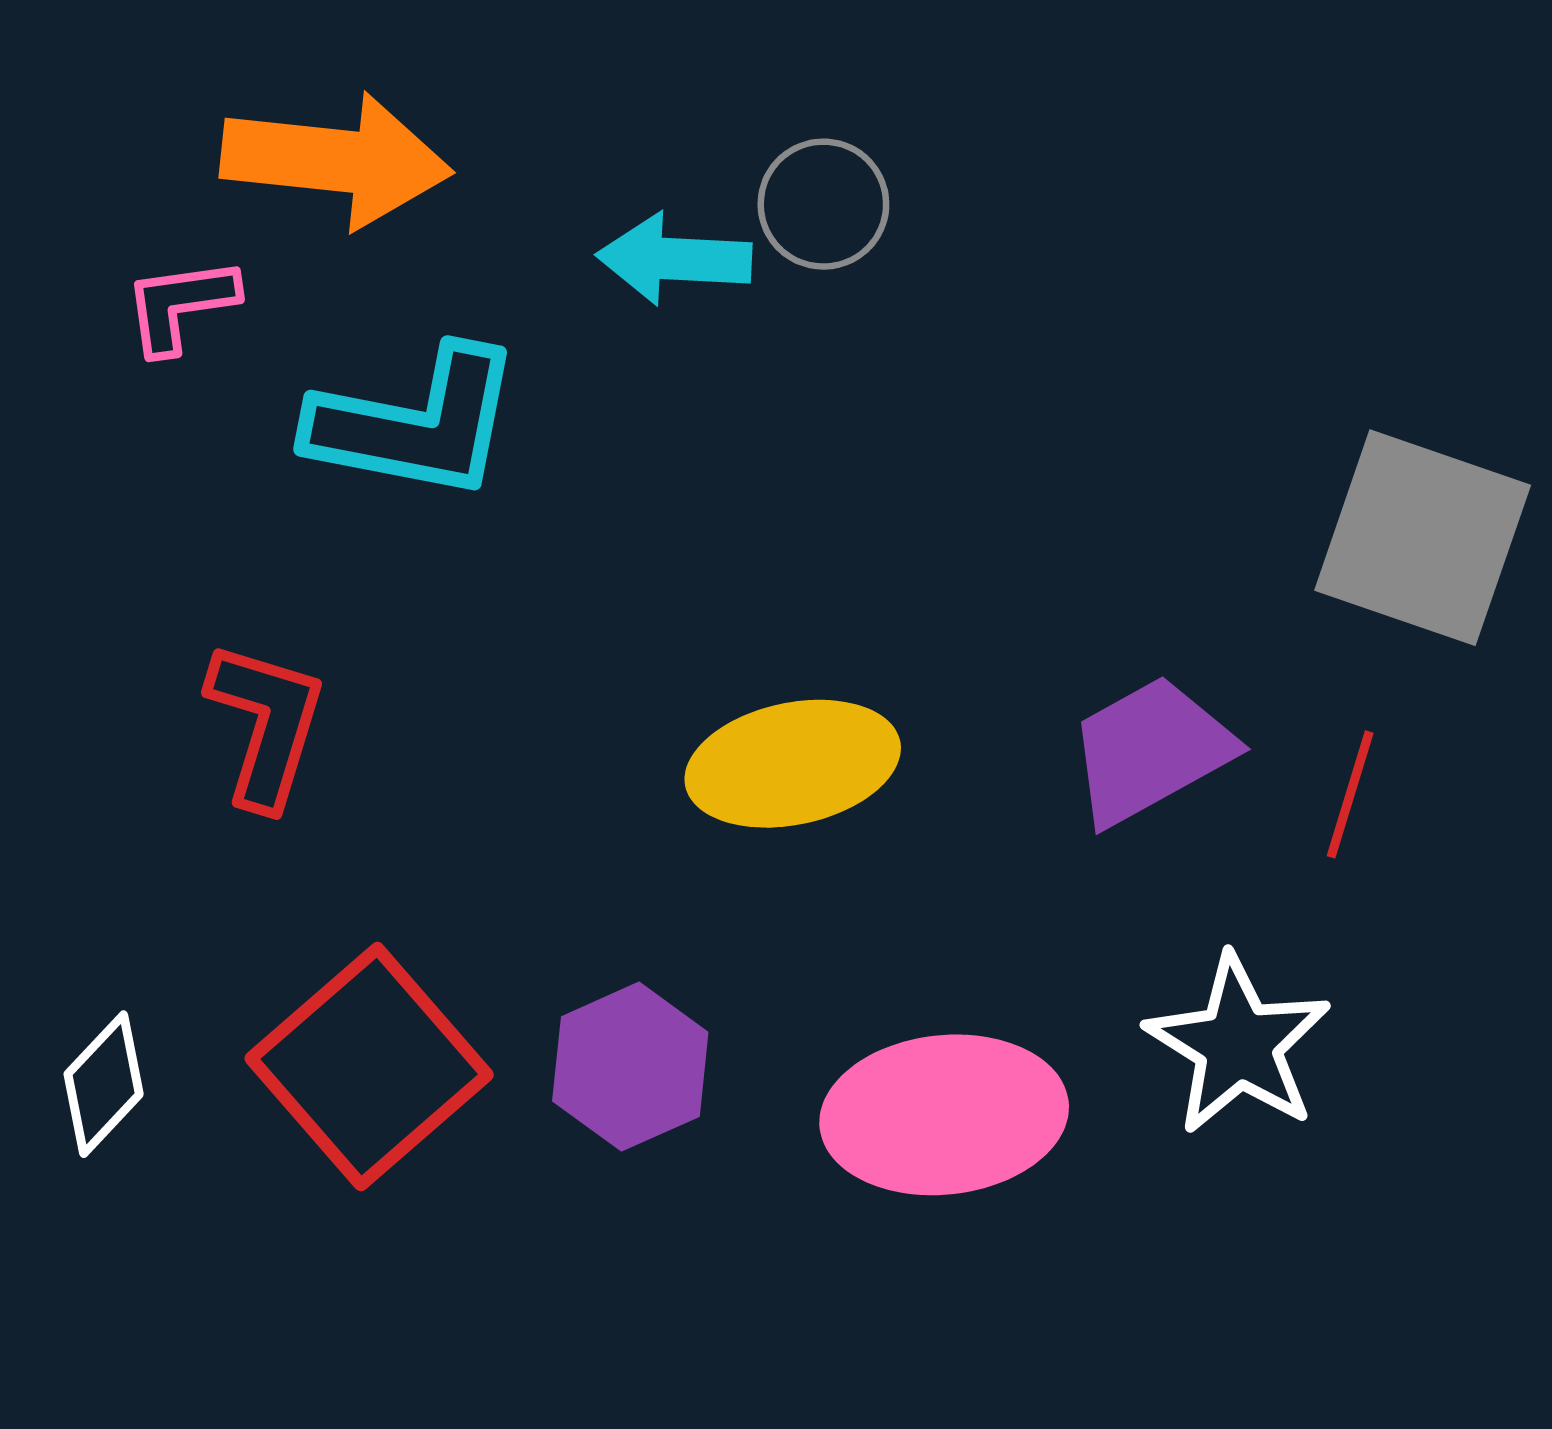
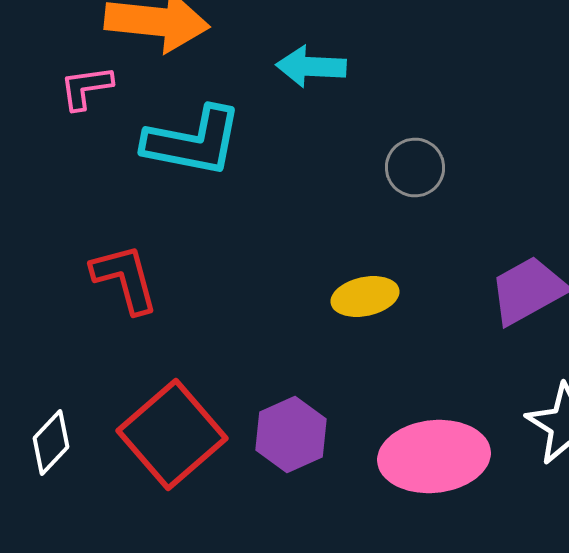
gray circle: (823, 204) -> (415, 168), moved
red L-shape: (266, 724) -> (125, 278), turned -32
yellow ellipse: (793, 764) -> (365, 296), size x0.7

